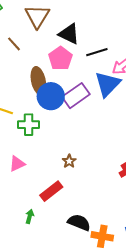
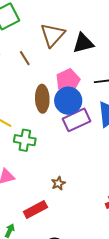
black triangle: (69, 34) -> (83, 43), moved, turned -50
blue circle: (51, 96) -> (68, 101), moved

